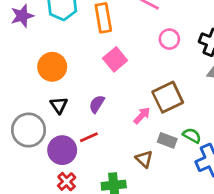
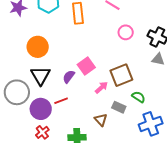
pink square: (115, 59) -> (86, 66), moved
black triangle: (59, 105) -> (41, 76), size x1.5
green semicircle: (192, 136) -> (138, 97), moved

